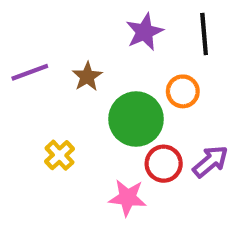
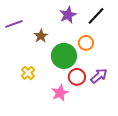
black line: (204, 34) -> (96, 16), turned 48
purple line: (30, 72) -> (14, 24), moved
pink star: (128, 198) -> (60, 93), turned -30

